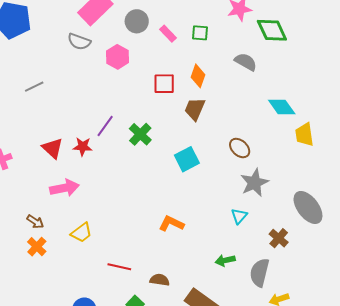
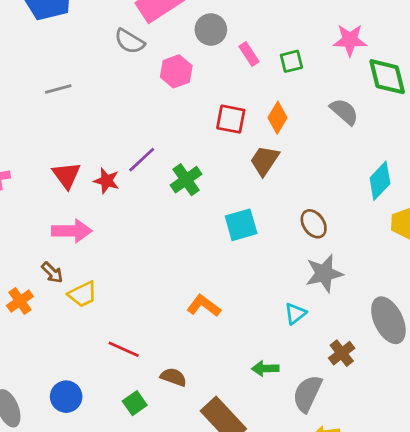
green square: (200, 33) -> (291, 61), turned -30
cyan diamond: (282, 107) -> (380, 181), turned 68
brown arrow: (35, 222) -> (52, 273), moved

